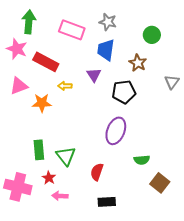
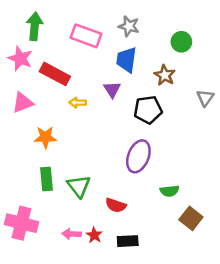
orange star: (42, 103) -> (45, 137), moved
red semicircle: (97, 172) -> (116, 205), turned -90
red star: (49, 178) -> (94, 235), moved

